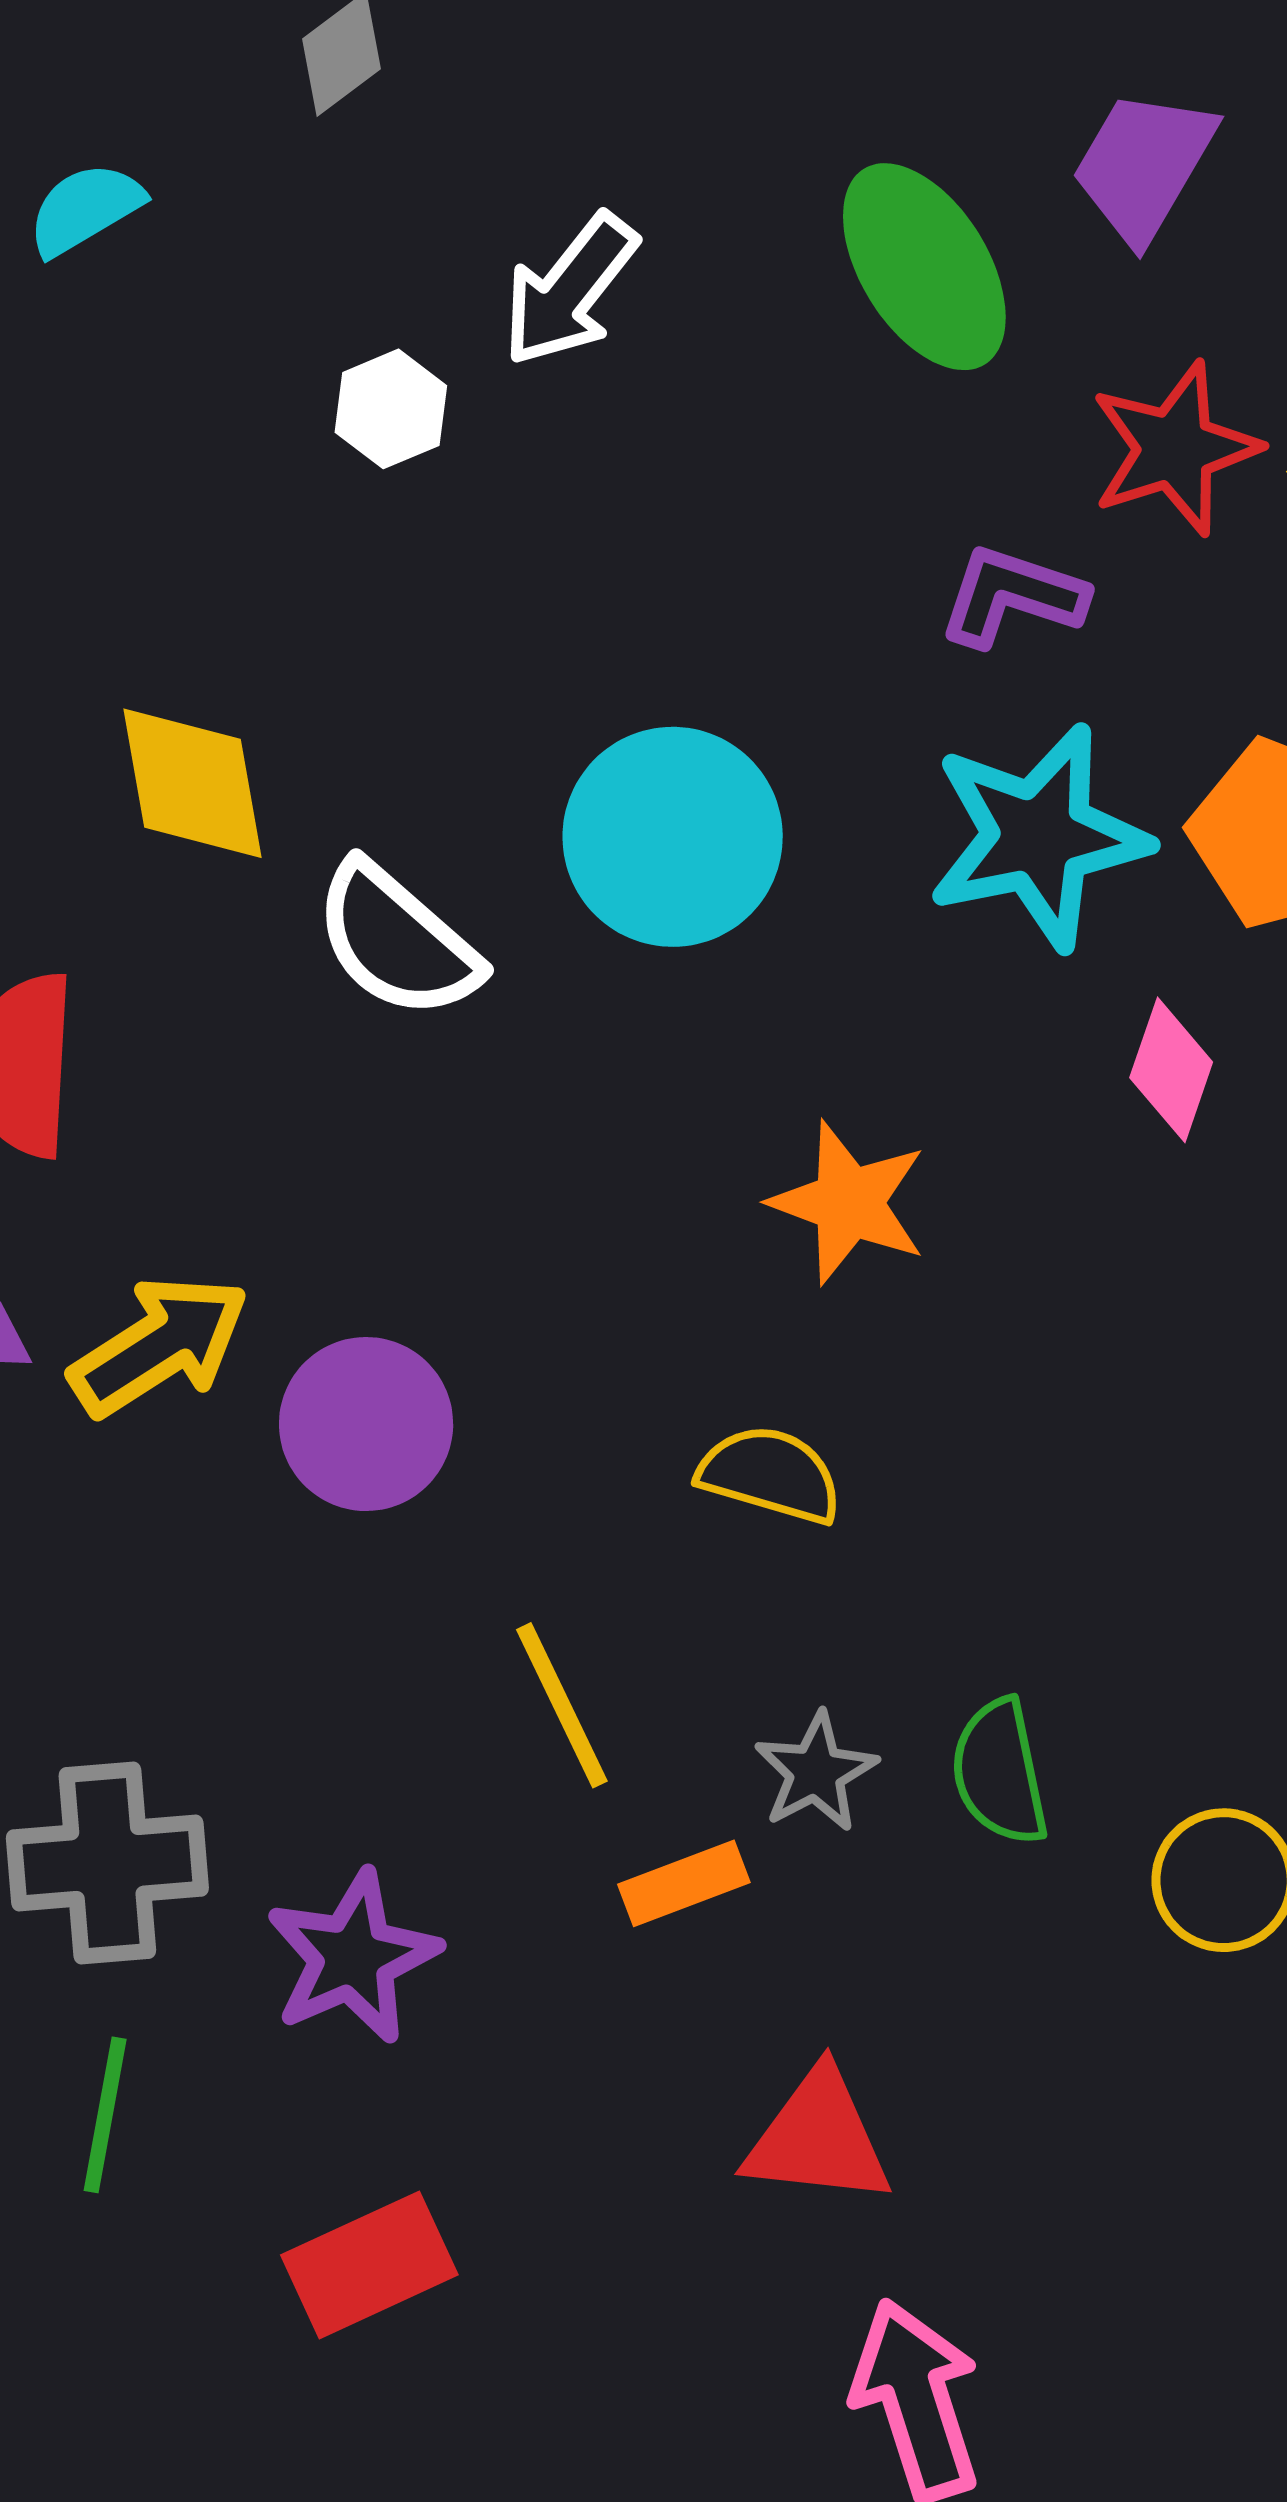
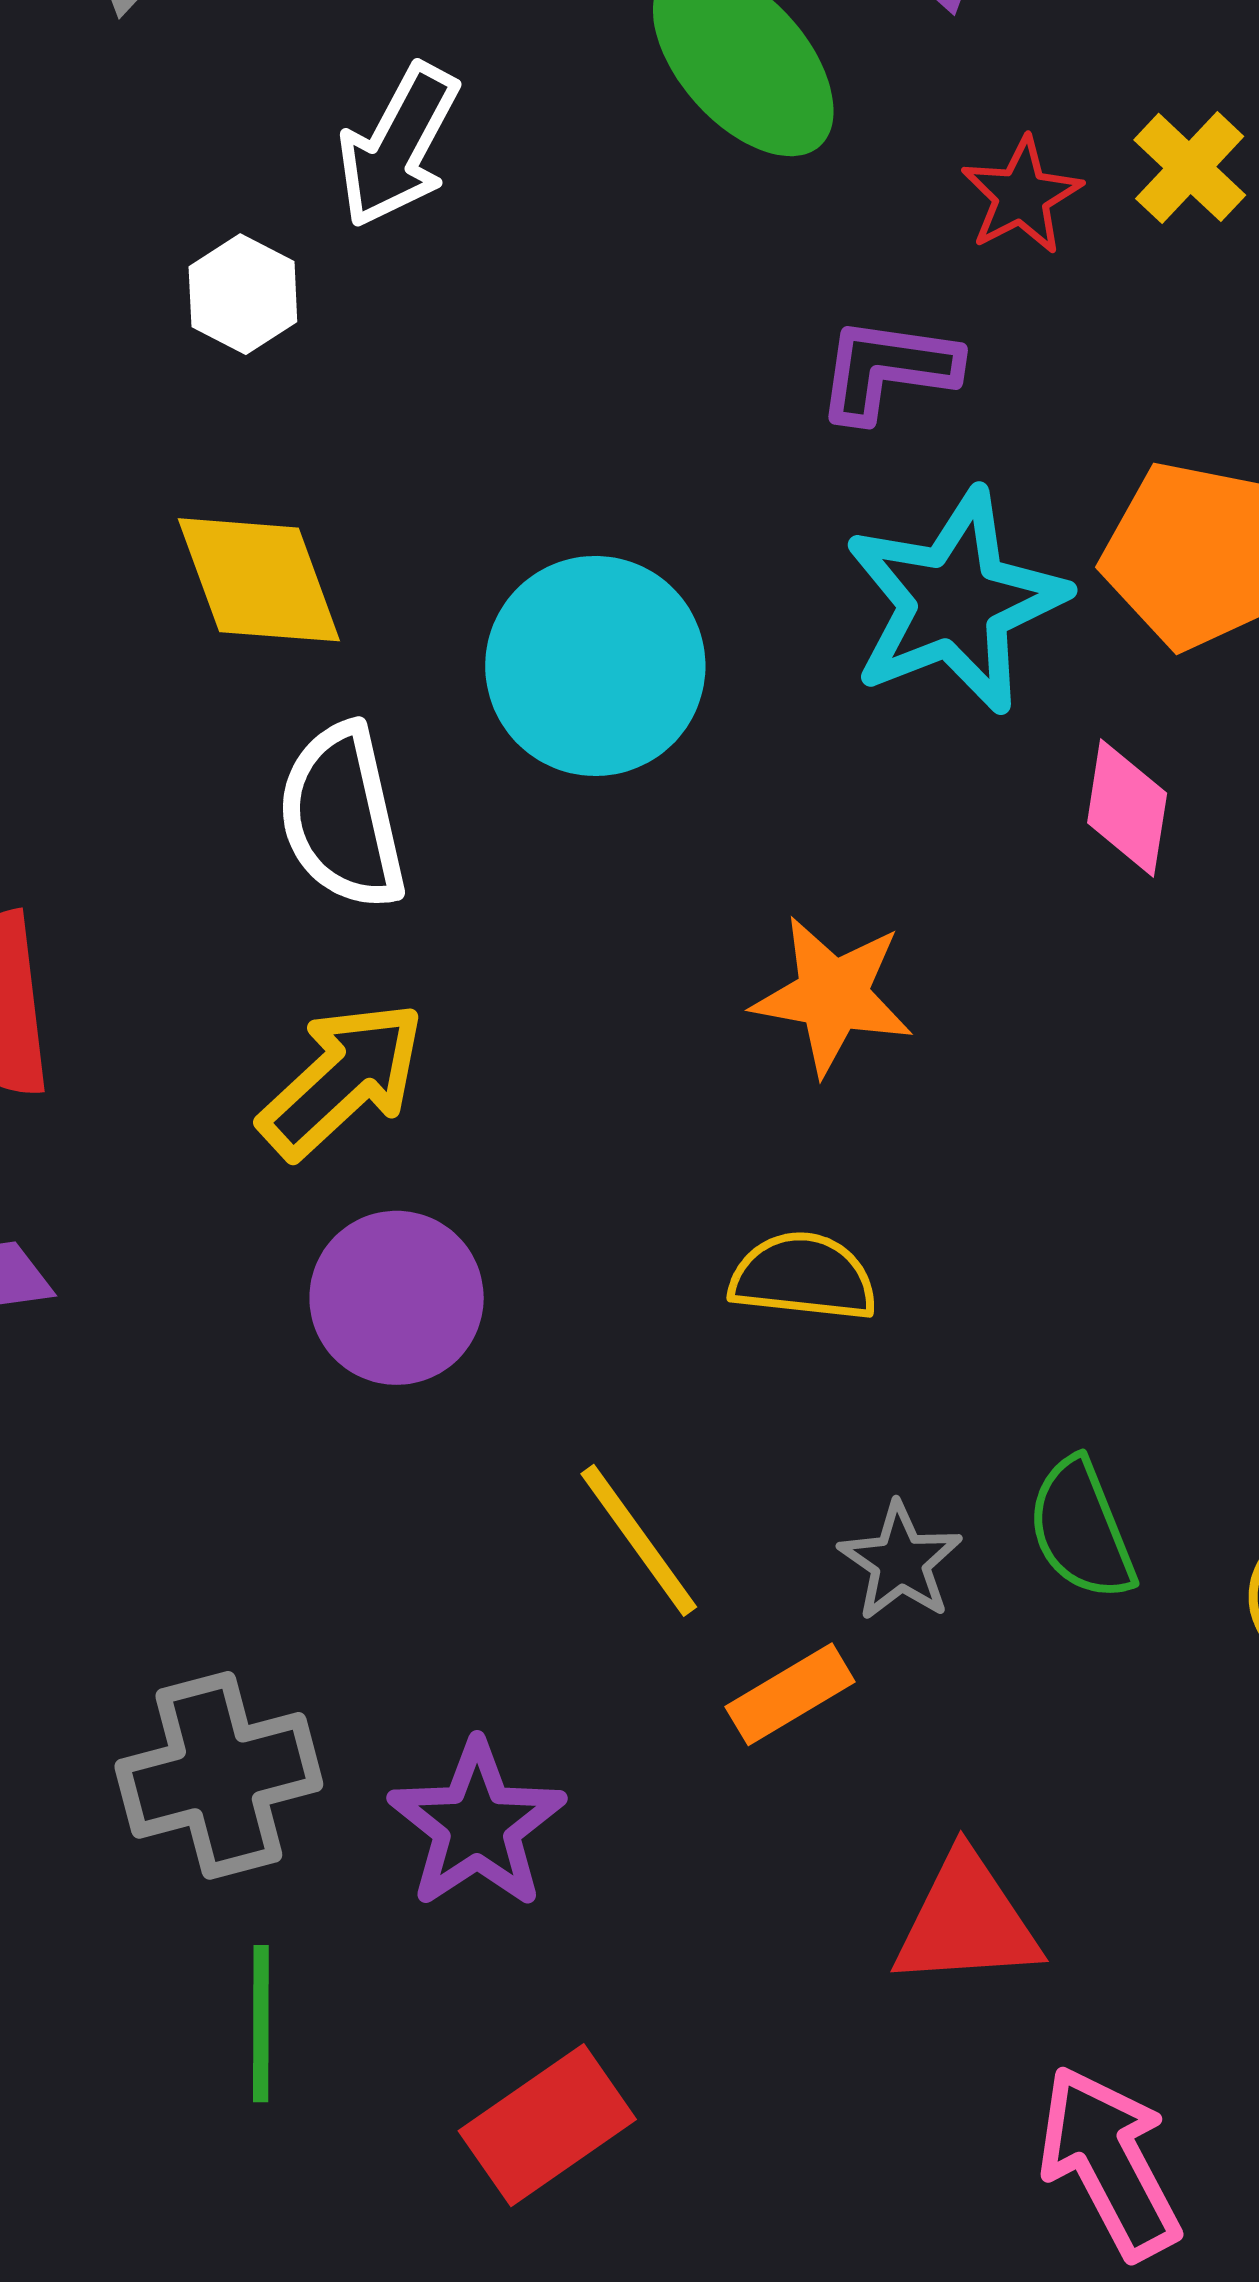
red star: (1175, 449) -> (1021, 196), size x0.7
yellow diamond: (192, 783) -> (259, 580), moved
white semicircle: (397, 941) -> (342, 817), turned 46
yellow arrow: (159, 1346) -> (342, 1080), moved

